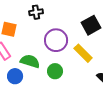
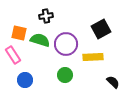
yellow rectangle: (83, 53) -> (93, 57), turned -48
green semicircle: (30, 61) -> (40, 40), moved

